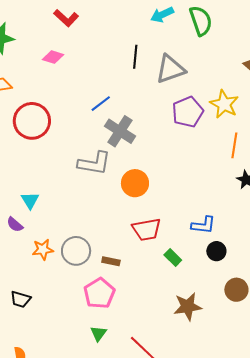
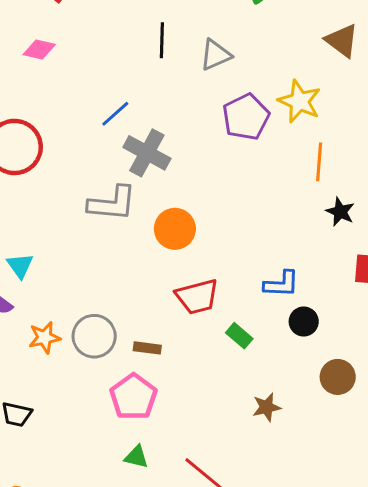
gray triangle: (170, 69) -> (215, 55), size x0.7
brown star: (188, 307) -> (267, 407), size x0.7
green triangle: (98, 333) -> (136, 457), turned -48

